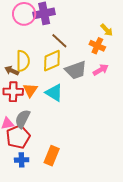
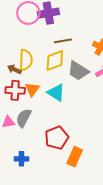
brown line: (59, 41) -> (63, 41), turned -54
gray trapezoid: (76, 70) -> (78, 71), turned 50
red pentagon: (18, 137) -> (57, 138), moved
orange rectangle: (52, 156) -> (75, 157), moved

